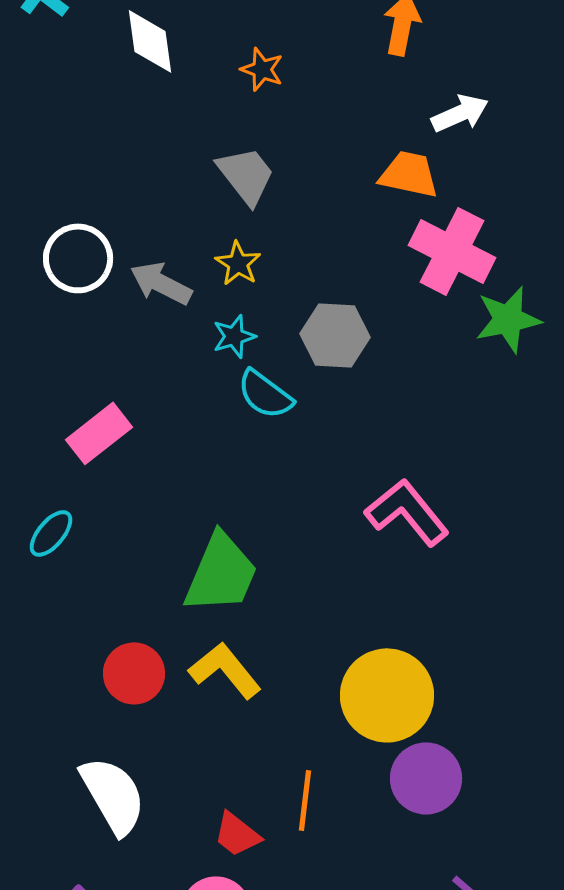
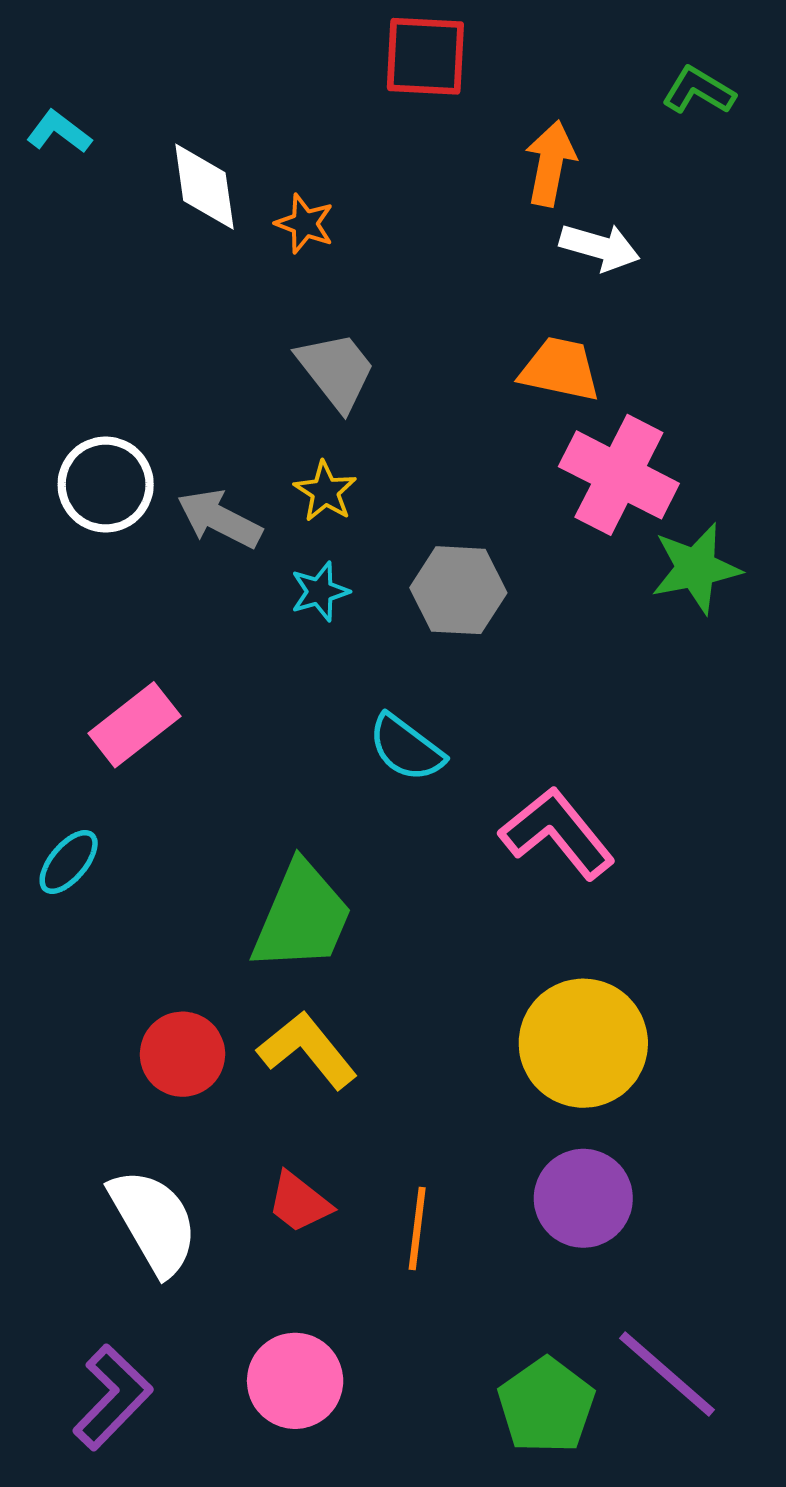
orange star: (262, 69) -> (305, 224), moved
white arrow: (460, 113) -> (600, 247), moved, turned 40
cyan semicircle: (265, 394) -> (406, 748), moved
yellow circle: (387, 695) -> (583, 1043), moved
red trapezoid: (237, 834) -> (299, 1202), moved

